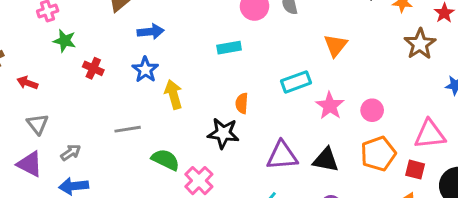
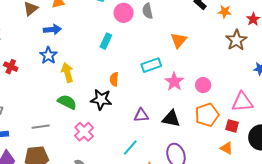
cyan rectangle: (229, 48) -> (106, 41), turned -56
red cross: (93, 68) -> (11, 67), moved
gray line: (128, 129) -> (41, 127), moved
purple triangle: (282, 156) -> (141, 115), size x0.7
green semicircle: (166, 160) -> (67, 102), moved

